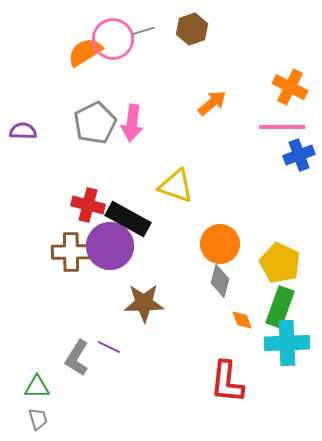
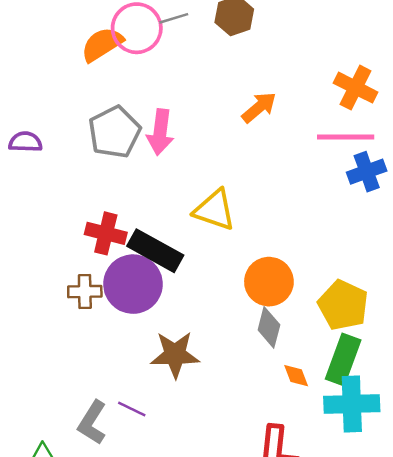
brown cross: (71, 252) -> (85, 292), size x0.7

